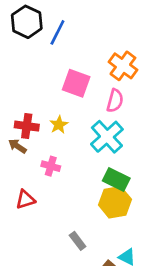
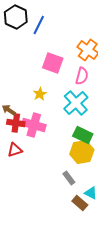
red cross: (27, 126) -> (16, 123), moved
pink cross: (51, 166) -> (34, 125), size x1.6
gray rectangle: (78, 241) -> (69, 178), moved

